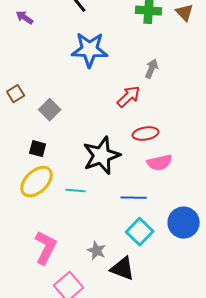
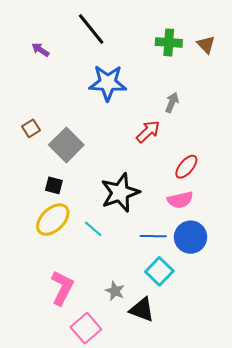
gray square: (50, 110) -> (66, 145), size x1.5
red ellipse: (146, 134) -> (186, 167), moved, turned -40
cyan line: (76, 191) -> (93, 229), turned 36
blue circle: (184, 223) -> (191, 237), moved

